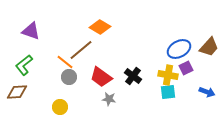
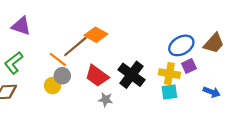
orange diamond: (100, 27) -> (96, 35), moved
black cross: (133, 76) -> (132, 75), size x1.4
yellow circle: (60, 107) -> (53, 86), moved

